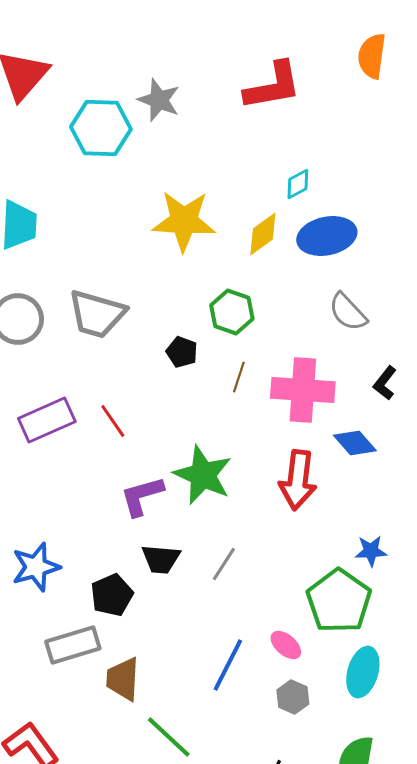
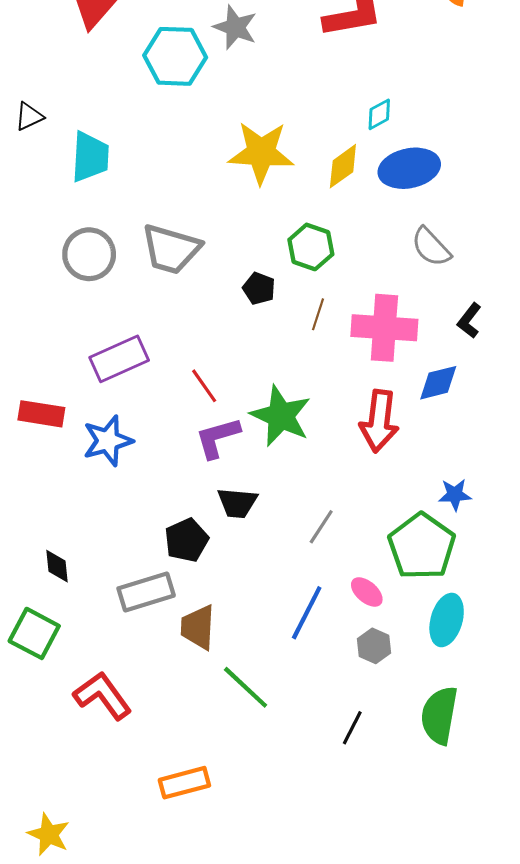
red line: (113, 421) -> (204, 386), moved
blue diamond: (355, 443) -> (438, 383), turned -63
gray line: (224, 564) -> (321, 527), moved
blue star: (36, 567) -> (108, 441), moved

